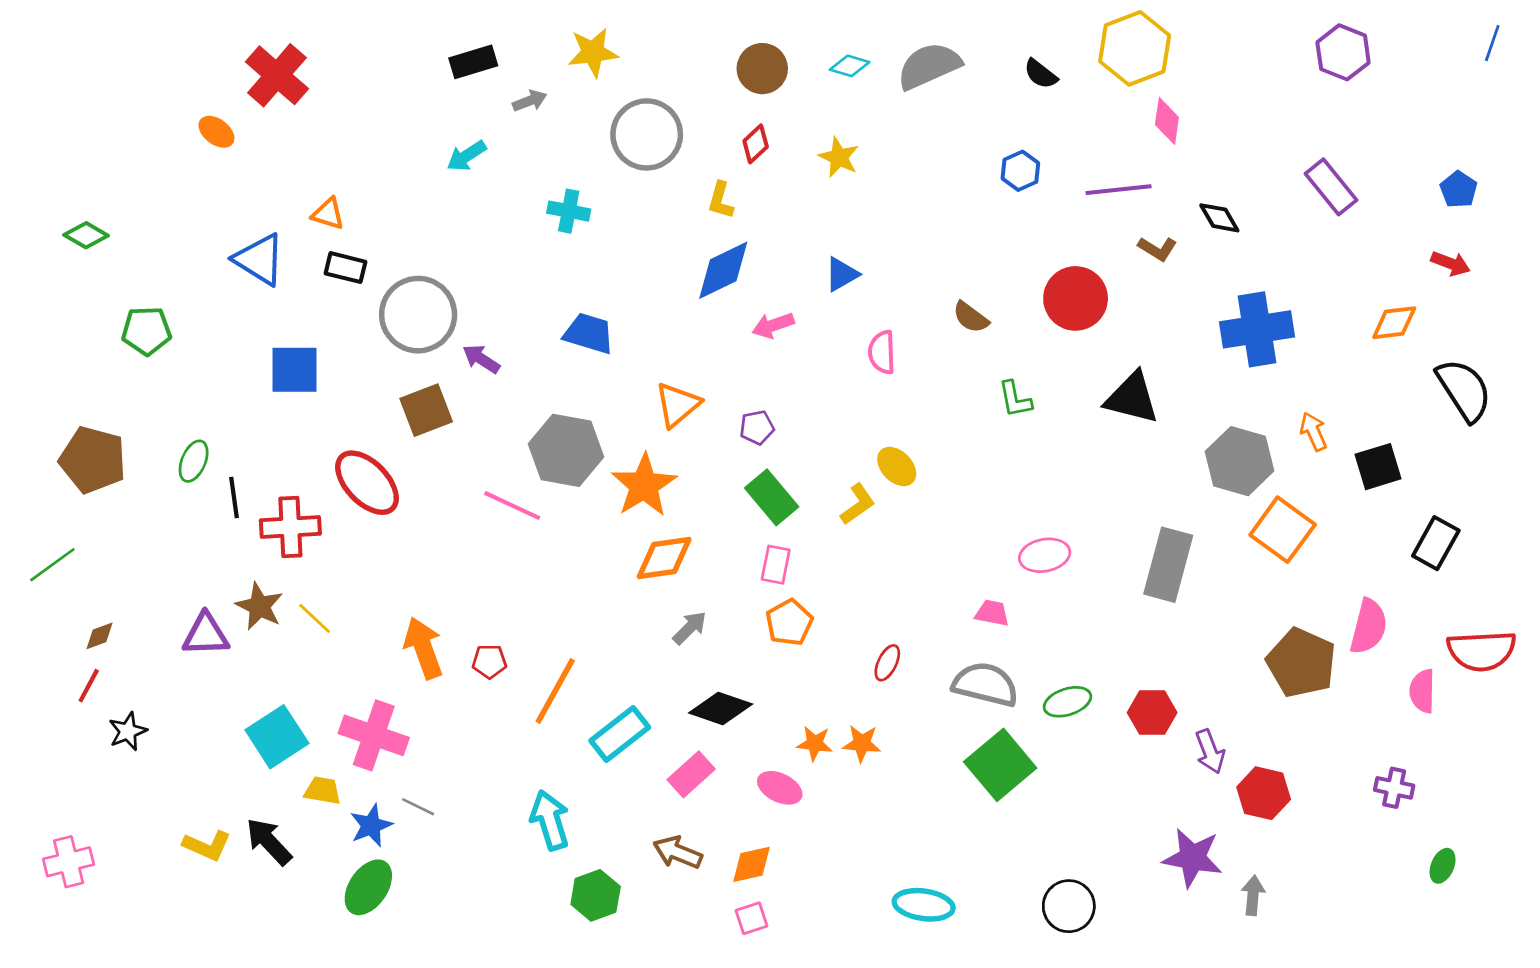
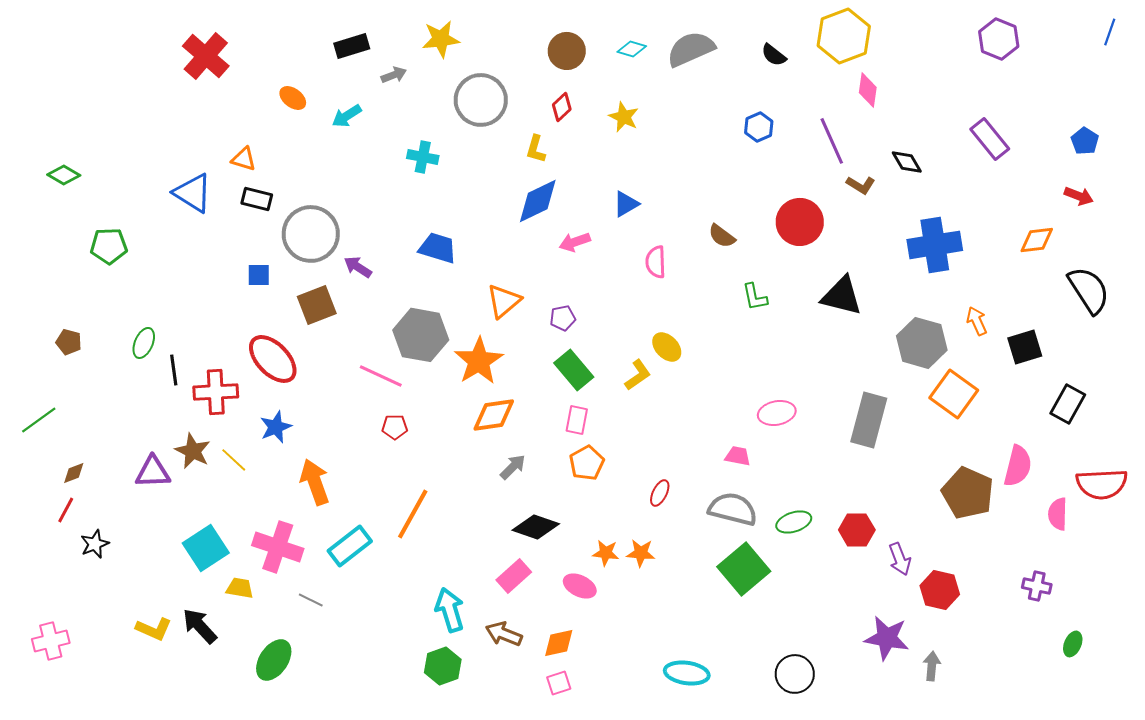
orange ellipse: (216, 132) -> (293, 98), moved
purple line: (1119, 190) -> (832, 141), turned 72
blue square: (294, 370) -> (259, 275), moved, size x0.6
brown pentagon: (93, 460) -> (69, 342), size x0.5
red pentagon: (489, 661) -> (395, 427), moved
cyan rectangle: (620, 734) -> (350, 546), moved
cyan arrow: (550, 820) -> (450, 610), moved
blue star: (371, 825) -> (276, 427), moved

